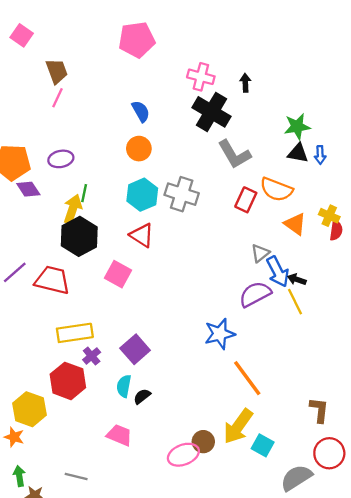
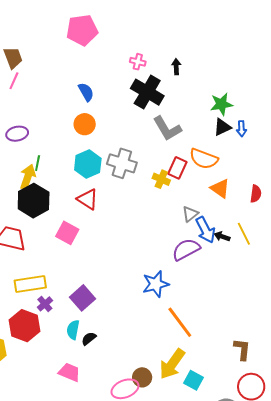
pink cross: (201, 77) -> (138, 62), size x0.7
black triangle: (298, 153) -> (222, 127), turned -36
yellow cross: (329, 216) -> (161, 179), moved
yellow line: (295, 302) -> (244, 234), moved

